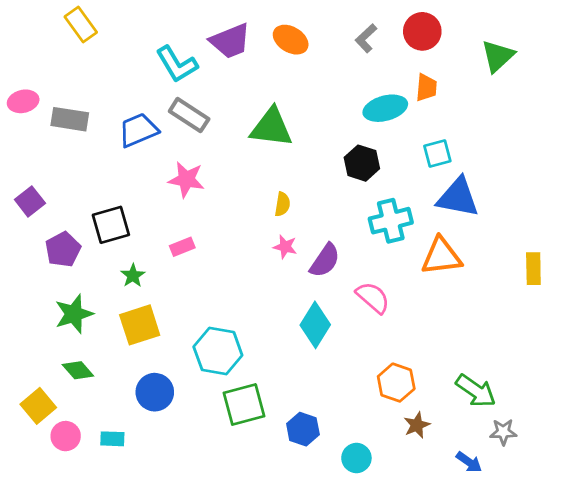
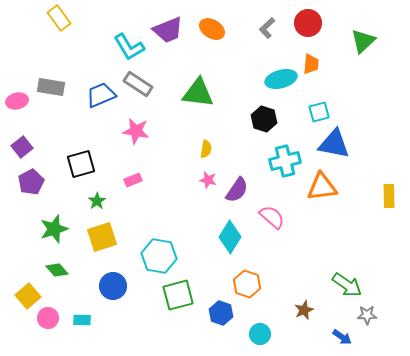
pink ellipse: (23, 101) -> (17, 101), moved
purple pentagon: (63, 249) -> (31, 182), moved
orange hexagon: (396, 383) -> (247, 284), moved

